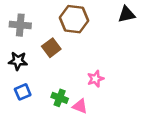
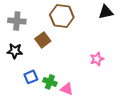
pink star: (95, 79) -> (97, 59), moved
blue square: (23, 92) -> (31, 77), moved

